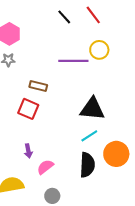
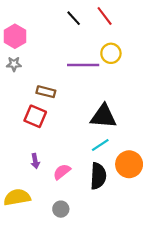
pink semicircle: (45, 167) -> (62, 172), moved

